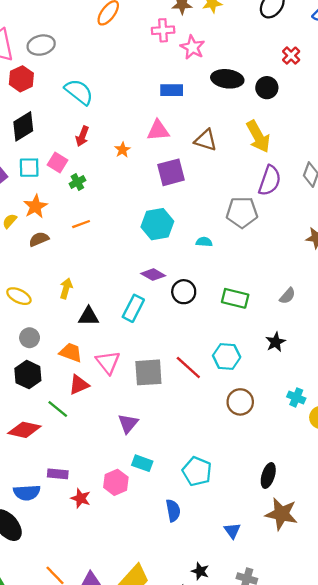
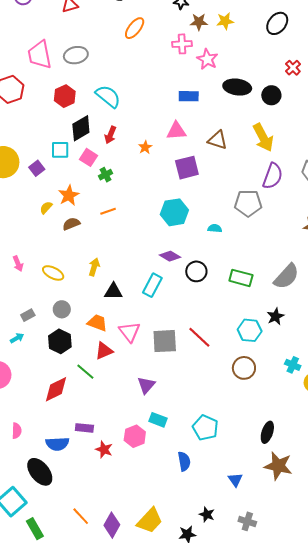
red hexagon: (21, 79) -> (65, 96), moved
black diamond: (23, 126) -> (81, 128), moved
cyan square: (29, 168) -> (60, 150), moved
gray semicircle: (287, 296) -> (286, 276), size x1.8
cyan hexagon: (227, 356) -> (250, 330), moved
red diamond: (24, 430) -> (56, 389), turned -40

